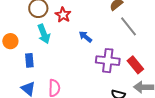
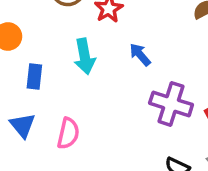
cyan arrow: (44, 34) -> (85, 56), moved

